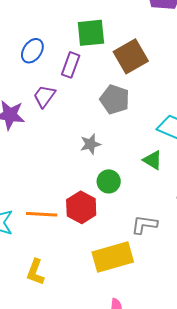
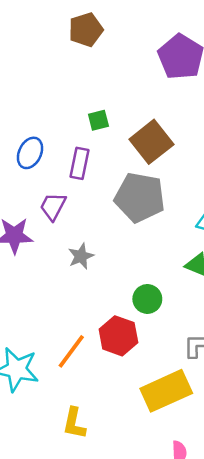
green square: (91, 33) -> (98, 120), size x0.6
gray pentagon: (115, 99) -> (140, 197), size x1.4
gray star: (90, 144) -> (81, 256), moved
orange line: (42, 214) -> (71, 351), turned -48

